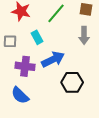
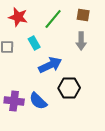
purple cross: (25, 66) -> (14, 101), moved
blue semicircle: (20, 95) -> (38, 101), moved

